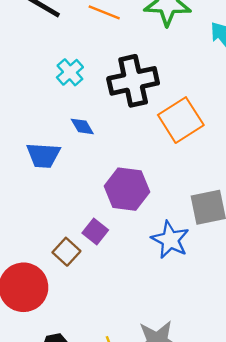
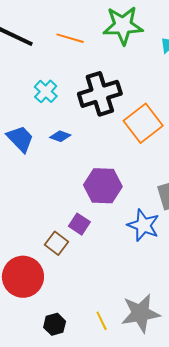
blue diamond: (82, 126) -> (60, 136), turned -35
blue trapezoid: (43, 155) -> (20, 139), moved, turned -132

